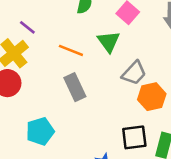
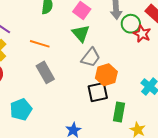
green triangle: (109, 42) -> (81, 33), moved
black square: (134, 137) -> (98, 92), moved

